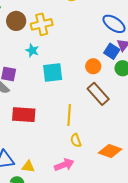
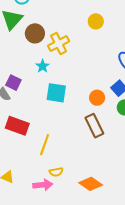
yellow cross: (42, 24) -> (59, 44), turned -30
yellow line: (69, 115) -> (45, 145), moved
yellow semicircle: (76, 140) -> (56, 172), moved, turned -96

